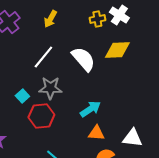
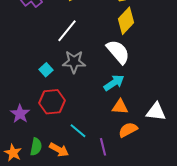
yellow diamond: (117, 50) -> (126, 21), moved, turned -44
white semicircle: (83, 59) -> (118, 52), moved
red hexagon: (41, 116) -> (52, 102), moved

